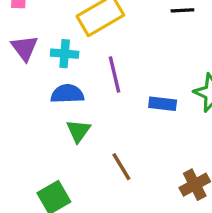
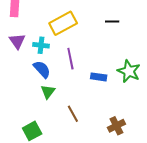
blue semicircle: (67, 94) -> (42, 69), turned 48

